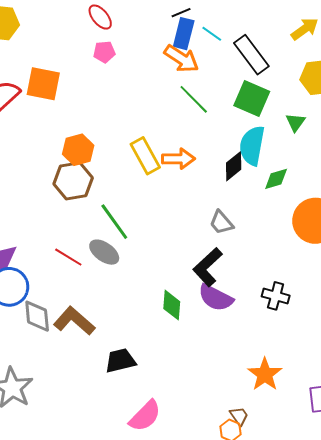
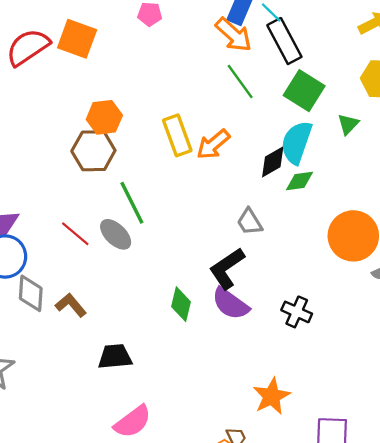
black rectangle: (251, 55) -> (284, 41), moved
orange arrow: (178, 159) -> (213, 144), turned 132
green diamond: (276, 179) -> (300, 181), moved
brown L-shape: (74, 321) -> (71, 305), size x0.7

